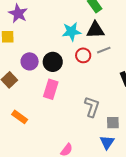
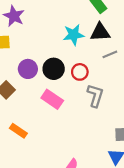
red circle: (83, 55) -> (80, 72), moved
pink rectangle: (51, 89) -> (52, 99), turned -72
gray L-shape: (92, 107) -> (95, 96), moved

